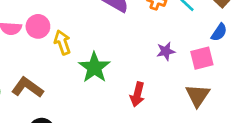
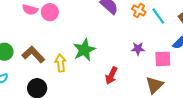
yellow arrow: (62, 42) -> (60, 63), moved

